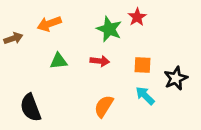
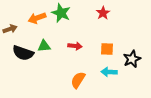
green star: (109, 29) -> (61, 13), moved
cyan arrow: (145, 96) -> (109, 72), turned -42
black semicircle: (31, 108) -> (23, 53), moved, turned -50

